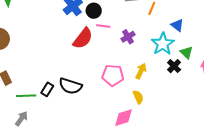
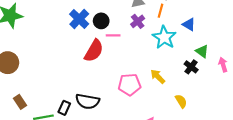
purple cross: (128, 37) -> (138, 21), moved
cyan star: (163, 44) -> (164, 37), moved
yellow arrow: (141, 71) -> (158, 76), turned -63
yellow semicircle: (138, 97) -> (181, 101), moved

